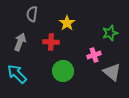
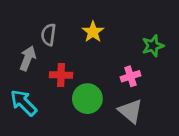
gray semicircle: (32, 14) -> (48, 35), moved
red cross: (51, 42) -> (61, 75), moved
gray triangle: (112, 72) -> (131, 111), moved

